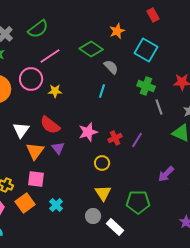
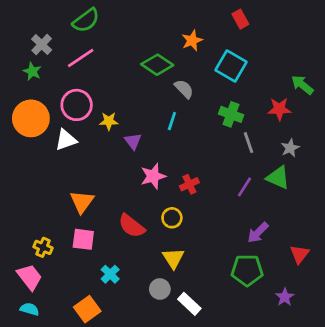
green semicircle: (38, 29) -> (86, 20), moved
pink line: (50, 56) -> (81, 58), moved
red semicircle: (50, 125) -> (132, 226), moved
white triangle: (21, 130) -> (66, 140), moved, turned 36
purple line: (137, 140) -> (244, 187), moved
purple triangle: (58, 148) -> (133, 141), moved
green pentagon: (138, 202) -> (247, 270), moved
orange square: (25, 203) -> (87, 309), moved

